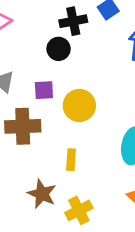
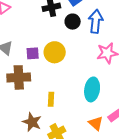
black circle: (59, 49) -> (73, 22), moved
yellow circle: (79, 105) -> (55, 52), moved

